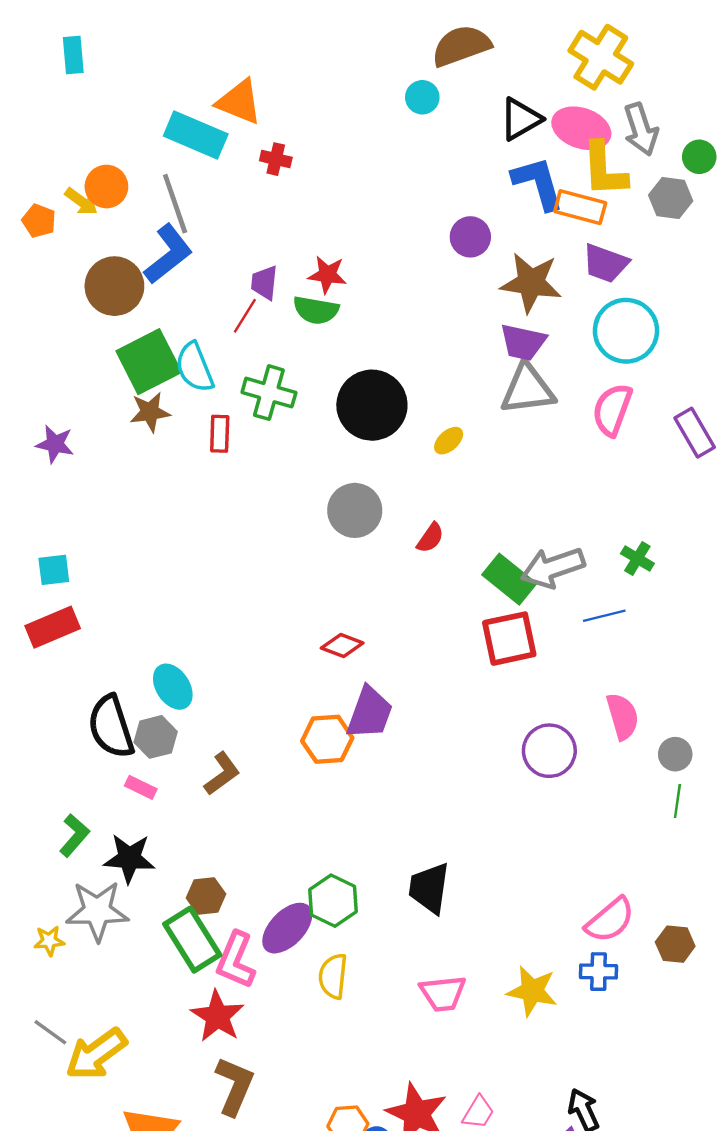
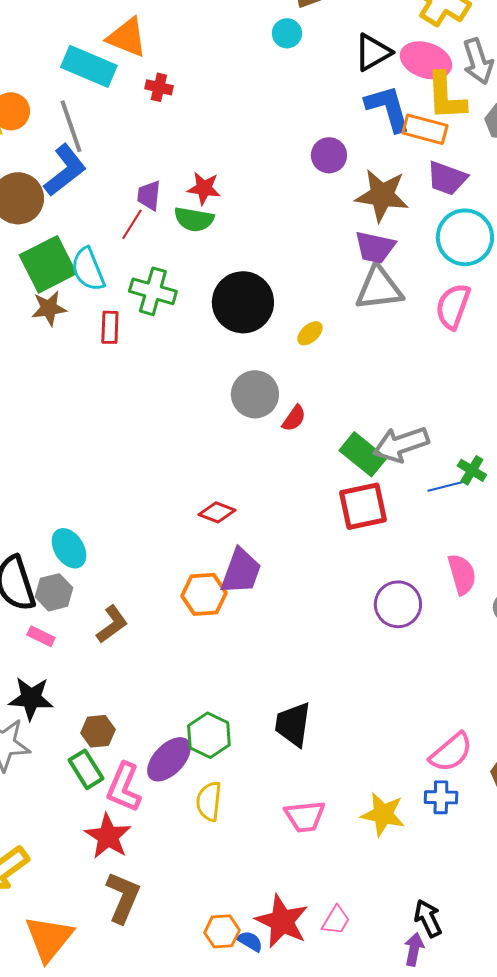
gray circle: (355, 510) -> (255, 394), moved
green cross: (637, 558) -> (472, 470), moved
green rectangle: (192, 940) -> (86, 769), size x0.7

